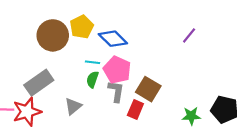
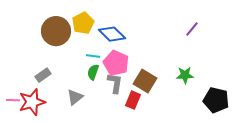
purple line: (189, 35) -> (192, 29), moved
gray rectangle: (39, 83) -> (43, 75), size x0.6
green star: (191, 116) -> (185, 75), moved

